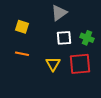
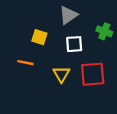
yellow square: (22, 27) -> (39, 37), moved
green cross: (87, 38) -> (104, 31), moved

